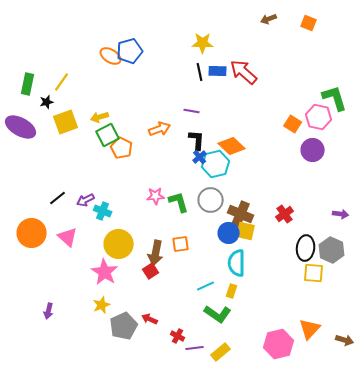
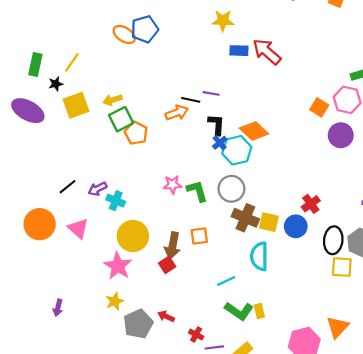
black line: (200, 72) -> (191, 100), moved, turned -66
brown cross: (241, 214) -> (245, 218), moved
blue circle: (229, 233) -> (296, 226), moved
yellow rectangle: (232, 291) -> (259, 311), moved, turned -32

